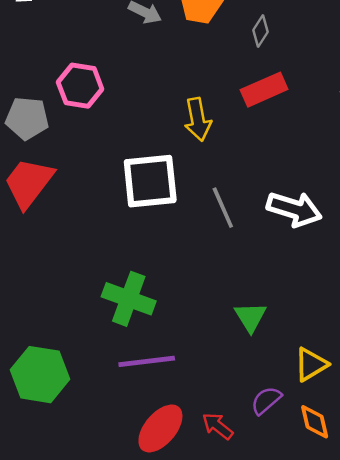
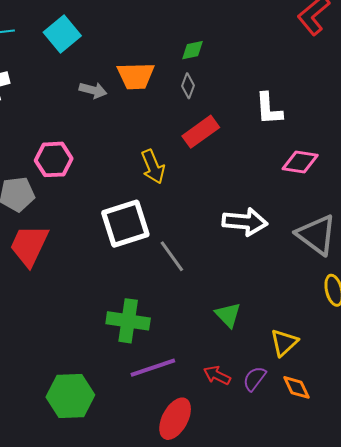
gray line: (223, 208) -> (172, 256), moved
red arrow: (218, 426) -> (217, 375), moved

